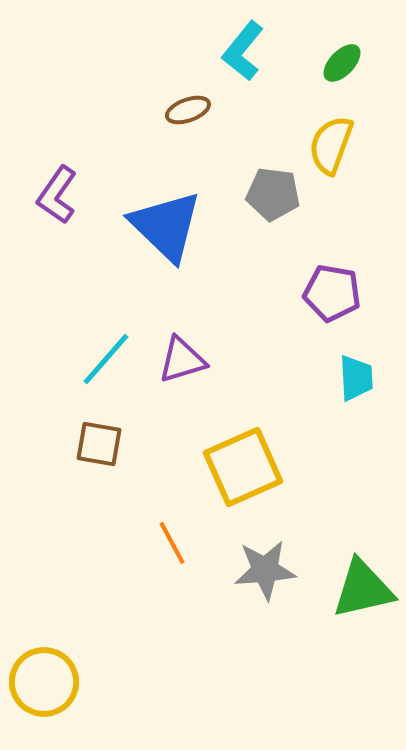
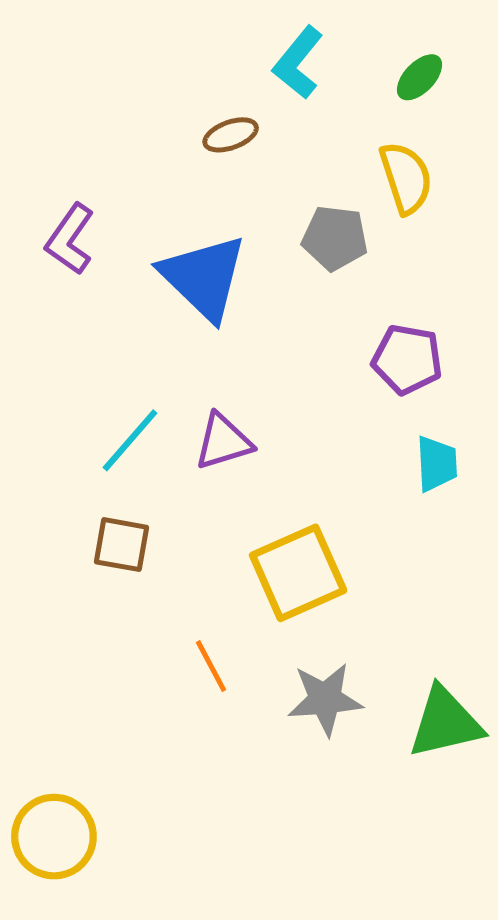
yellow semicircle: (331, 145) -> (406, 178), turned 142

